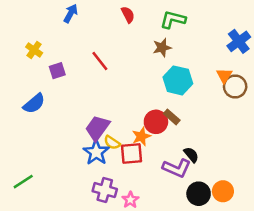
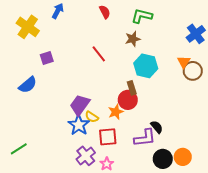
yellow cross: (34, 50) -> (28, 27), moved, size x1.6
red line: (100, 61) -> (99, 54), moved
brown rectangle: (172, 117) -> (132, 88), moved, turned 32
red square: (132, 153) -> (108, 137), moved
purple L-shape: (177, 168) -> (145, 138), turned -30
purple cross: (105, 190) -> (86, 156), turned 36

